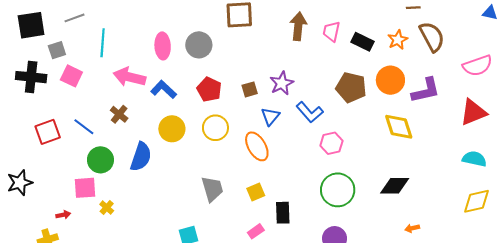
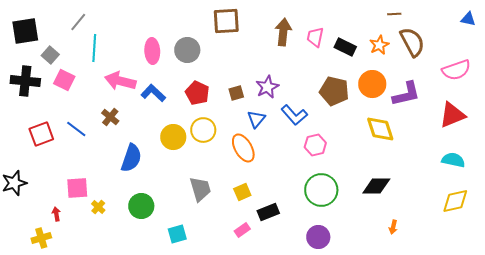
gray line: (75, 18) -> (78, 22), moved, turned -30
gray square: (57, 50) -> (50, 55), turned -30
yellow circle: (172, 129) -> (173, 137), moved
green circle: (100, 160) -> (141, 206), moved
black rectangle: (283, 213) -> (268, 212), turned 70
red arrow: (63, 215) -> (56, 214), turned -88
orange arrow: (412, 228) -> (393, 227), turned -64

